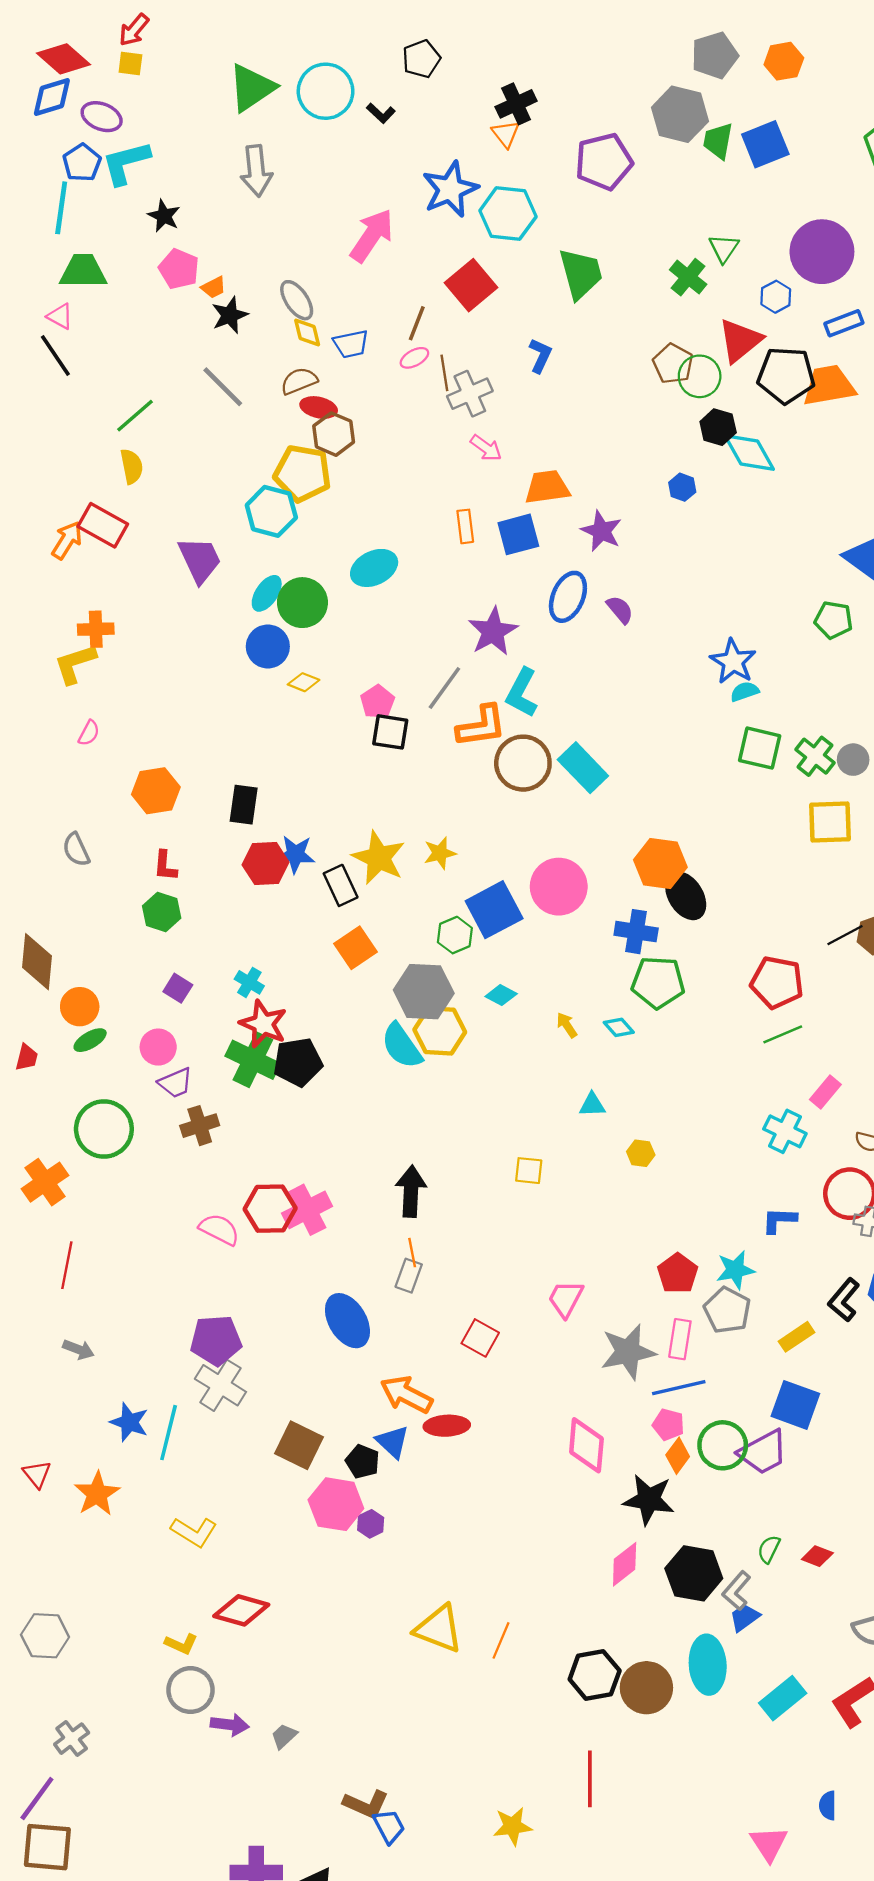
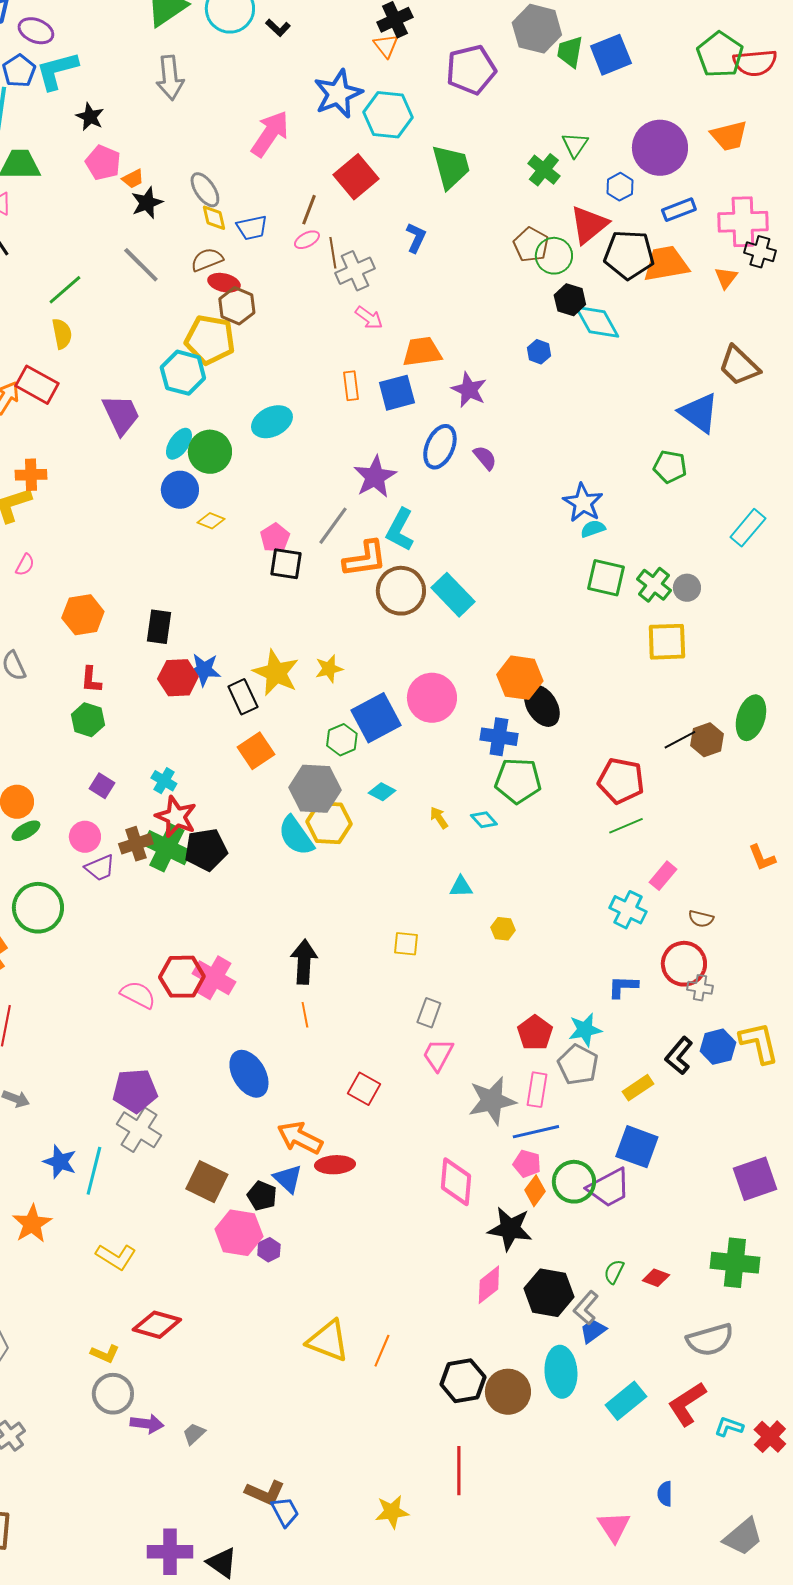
brown cross: (200, 1126) -> (136, 844), moved
pink cross: (307, 1210) -> (214, 978), turned -33
gray rectangle: (409, 1276) -> (429, 1013), moved

